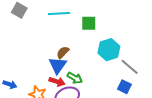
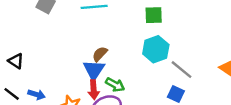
green square: (89, 23) -> (154, 15), moved
red arrow: (57, 82) -> (94, 90), turned 70

